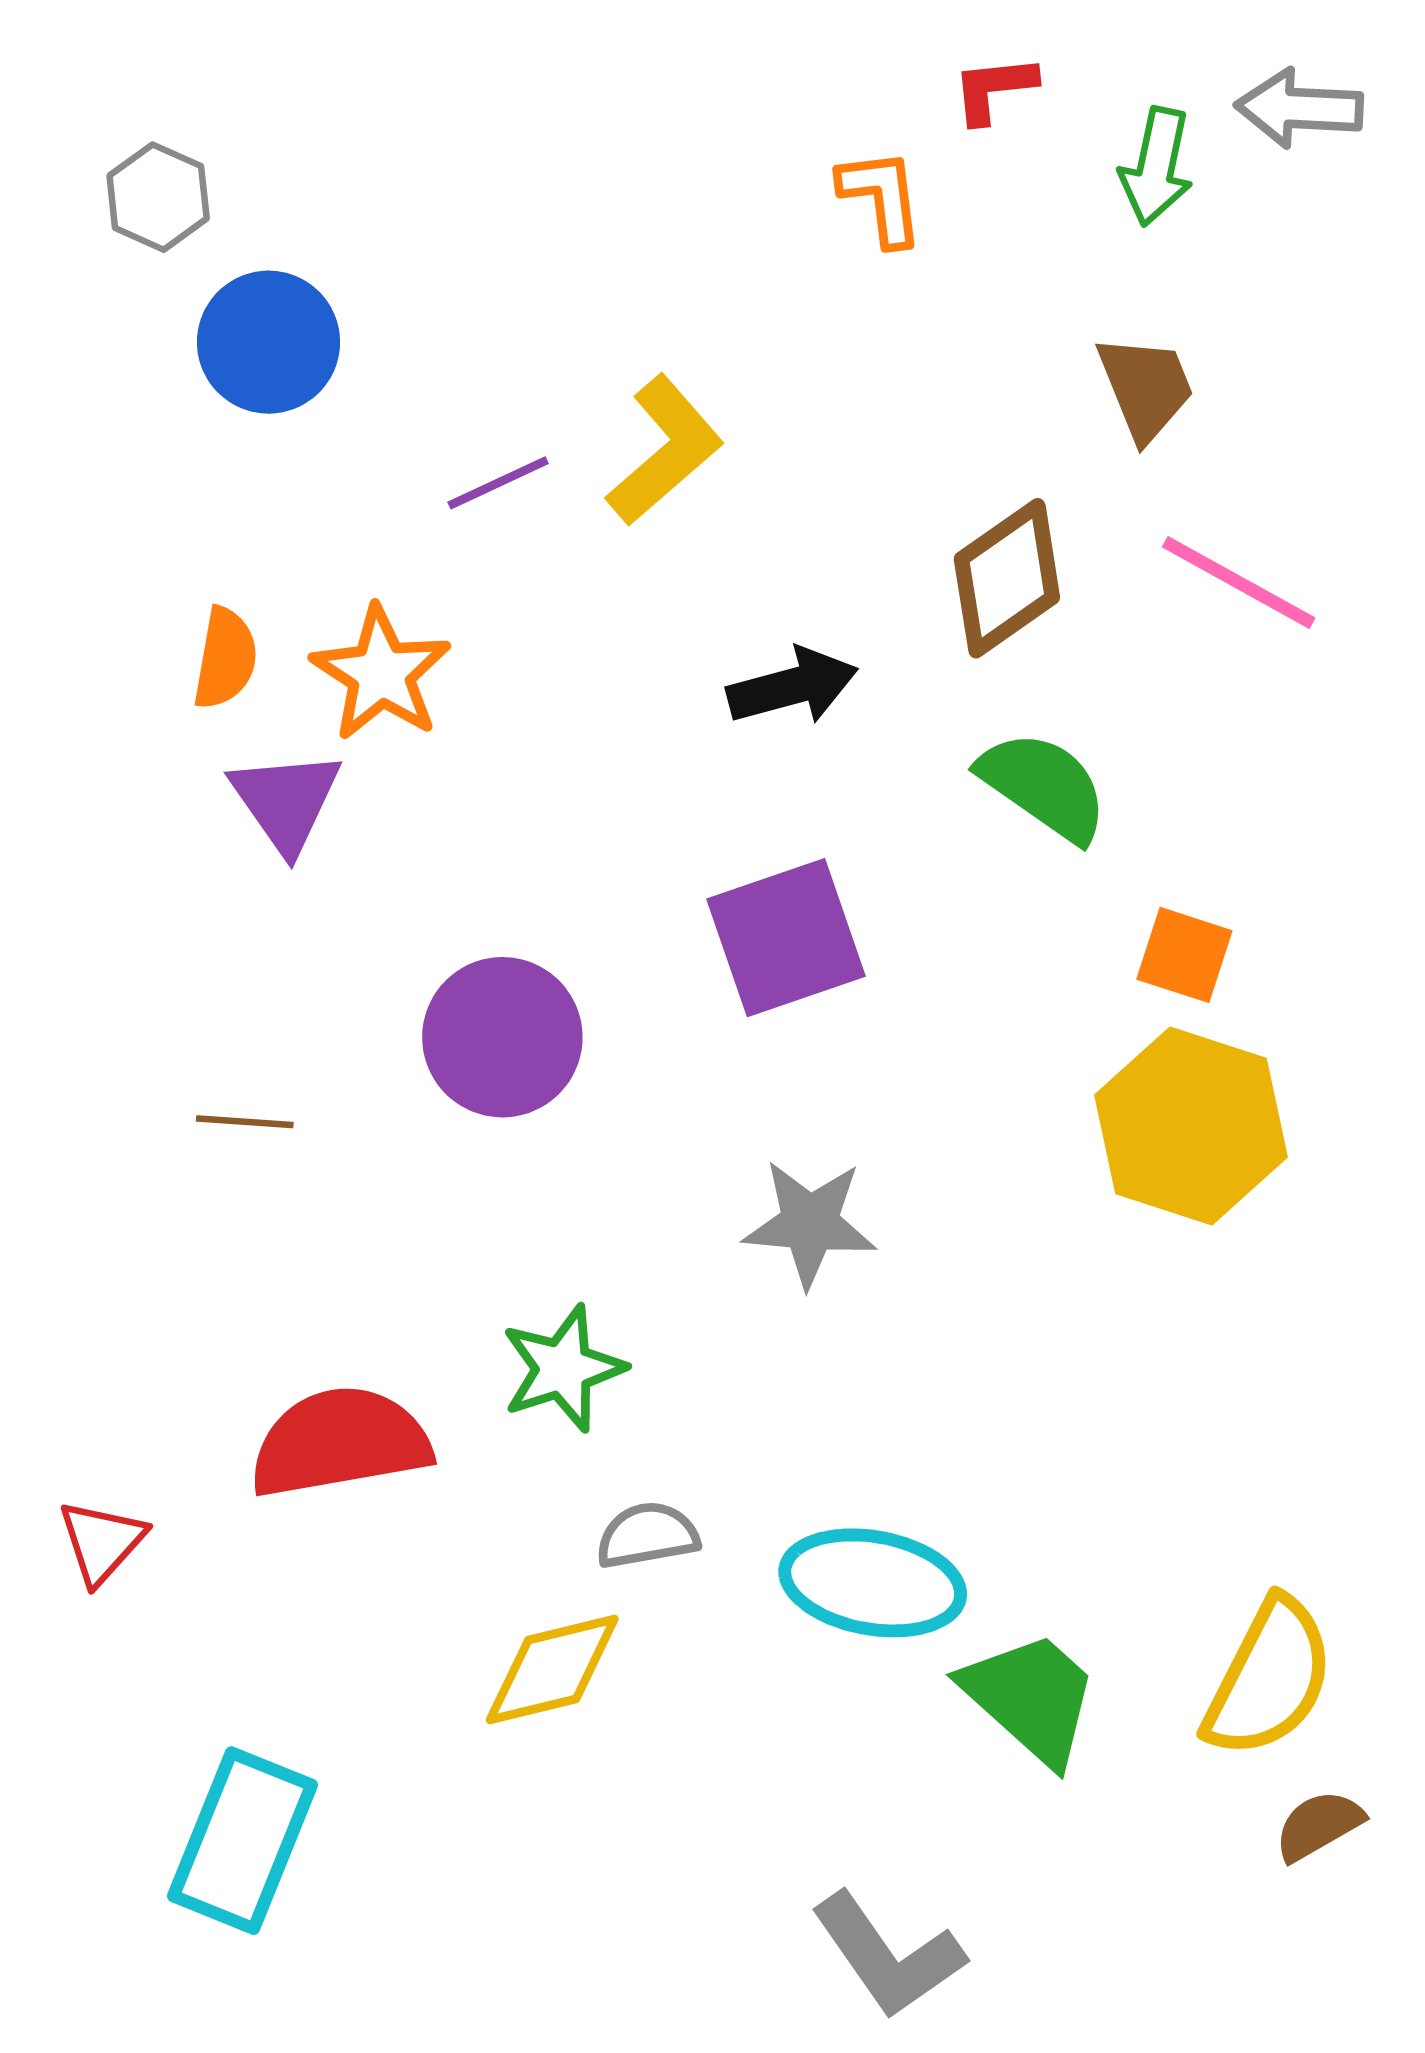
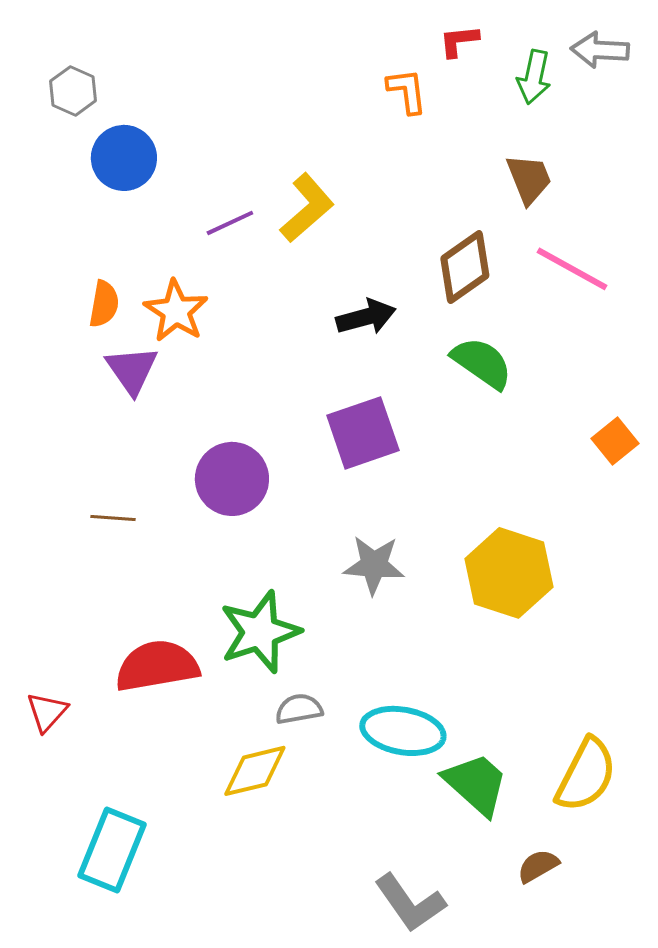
orange square: (1184, 955) -> (615, 441), moved, turned 33
yellow hexagon: (1191, 1126) -> (509, 573), moved
green star: (563, 1369) -> (260, 632), size x1.4
brown semicircle: (1319, 1825) -> (538, 866), moved

